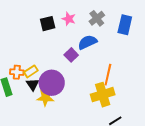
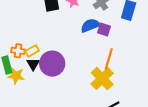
purple square: (71, 55) -> (104, 30), moved, turned -32
yellow cross: (103, 95) -> (102, 79), turned -30
yellow star: (45, 98) -> (16, 76), moved

